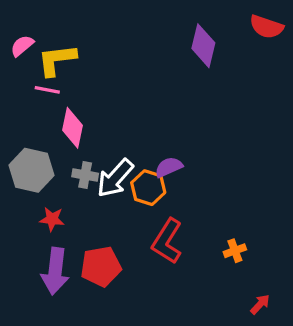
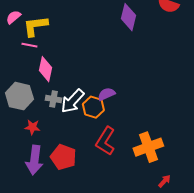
orange cross: (235, 251) -> (148, 147), size x2.0
red pentagon: (101, 266) -> (63, 157), turned 30

